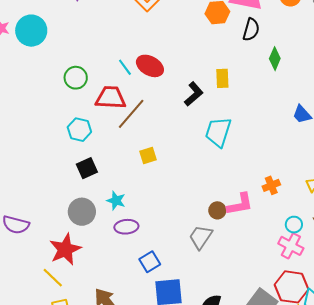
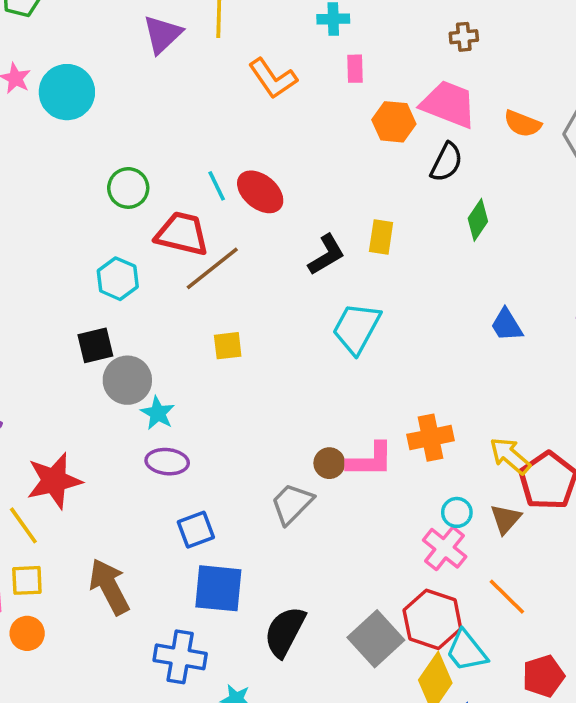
black square: (87, 168) -> (95, 345), moved
orange cross: (271, 185) -> (431, 438), size x1.4
gray circle: (82, 212) -> (127, 380), moved

